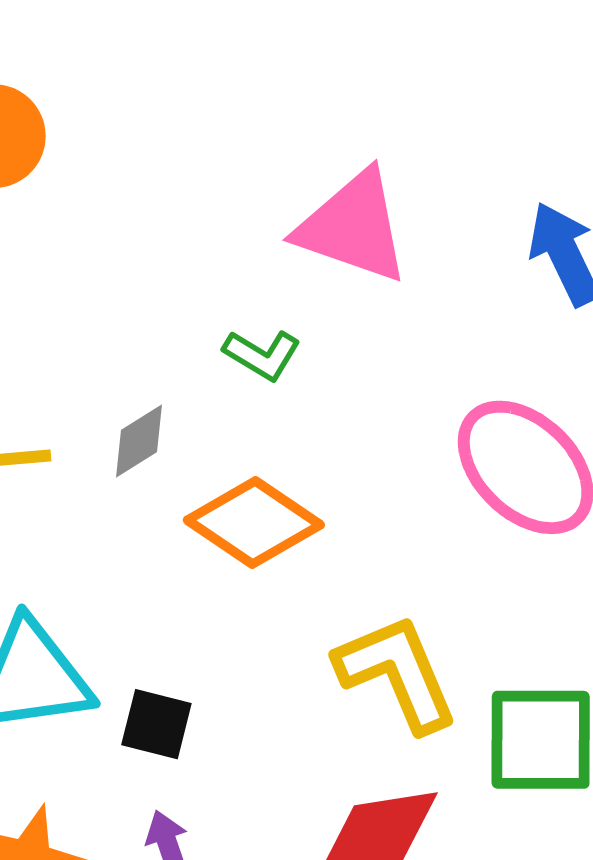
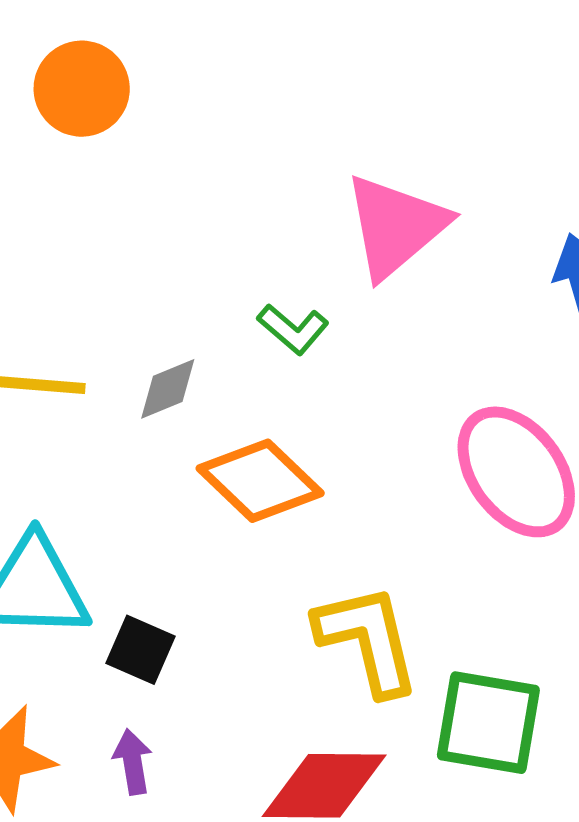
pink triangle: (353, 227) -> (396, 226), turned 51

